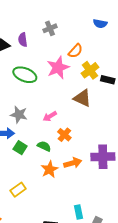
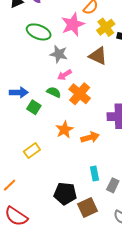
gray star: (19, 115) -> (59, 54), moved
orange cross: (64, 135) -> (80, 94), size x1.5
green semicircle: (44, 146) -> (54, 92), moved
orange arrow: (73, 163) -> (90, 137), moved

